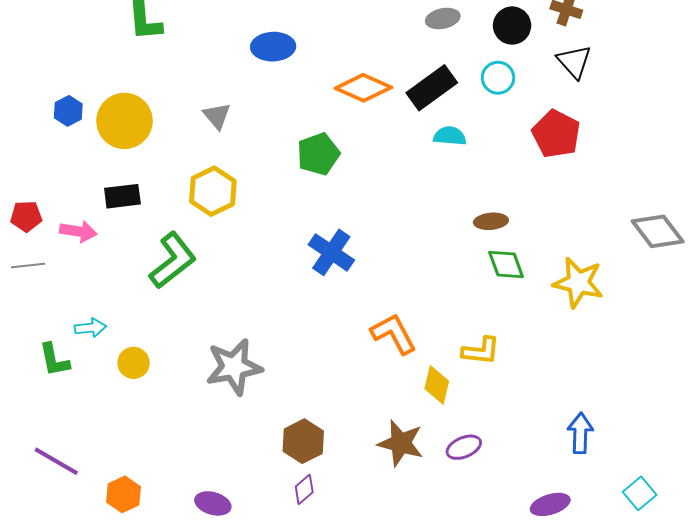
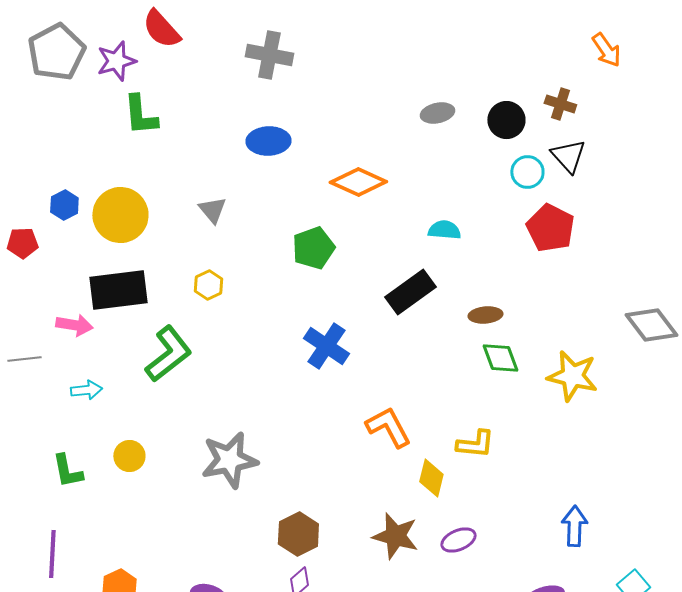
cyan circle: (498, 78) -> (527, 172), moved
black rectangle: (432, 88) -> (410, 292), moved
yellow hexagon: (213, 191) -> (208, 285), size x0.6
black rectangle: (122, 196) -> (118, 290), size x1.6
red pentagon: (26, 216) -> (22, 243), moved
cyan arrow: (90, 328) -> (86, 390), moved
green L-shape: (54, 360) -> (67, 471), moved
purple line: (56, 461) -> (52, 554), turned 63

